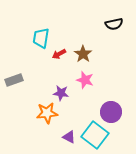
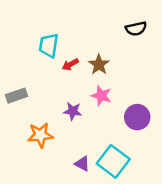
purple circle: (111, 112) -> (137, 117), moved
orange star: (47, 113) -> (40, 135), moved

